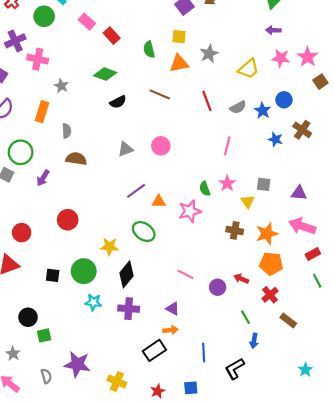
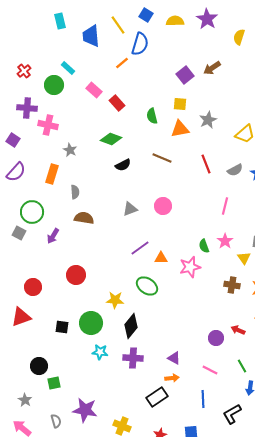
purple cross: (15, 41) -> (27, 108), turned 30
pink line: (185, 274) -> (210, 370), moved

